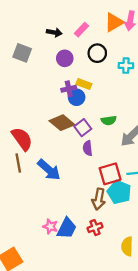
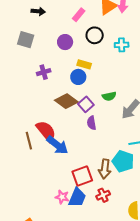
black arrow: (54, 32) -> (38, 11), moved
purple cross: (69, 89) -> (44, 72), moved
red semicircle: (22, 139) -> (46, 131), moved
red square: (110, 174) -> (82, 176), moved

